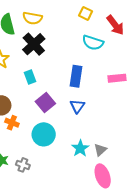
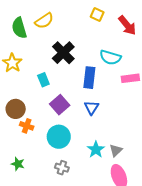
yellow semicircle: (32, 18) -> (44, 21), turned -42
cyan semicircle: (93, 43) -> (110, 57), moved
black cross: (34, 44) -> (63, 53), moved
gray cross: (23, 165) -> (62, 168), moved

